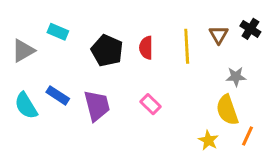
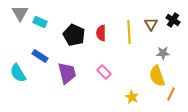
gray triangle: (23, 51) -> (20, 13), moved, turned -30
blue rectangle: (58, 95) -> (40, 56), moved
yellow star: (208, 140) -> (132, 97), moved

